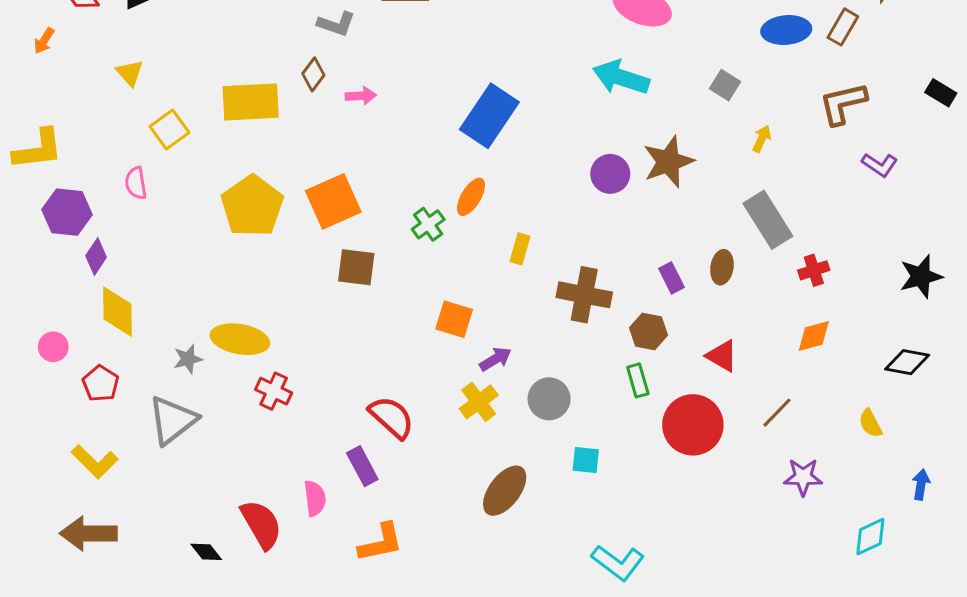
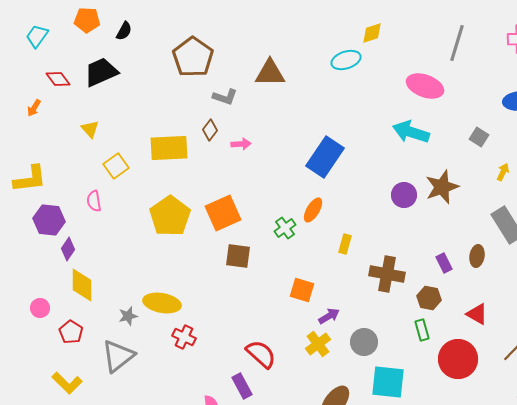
cyan square: (586, 460) -> (388, 382), size x1.8

